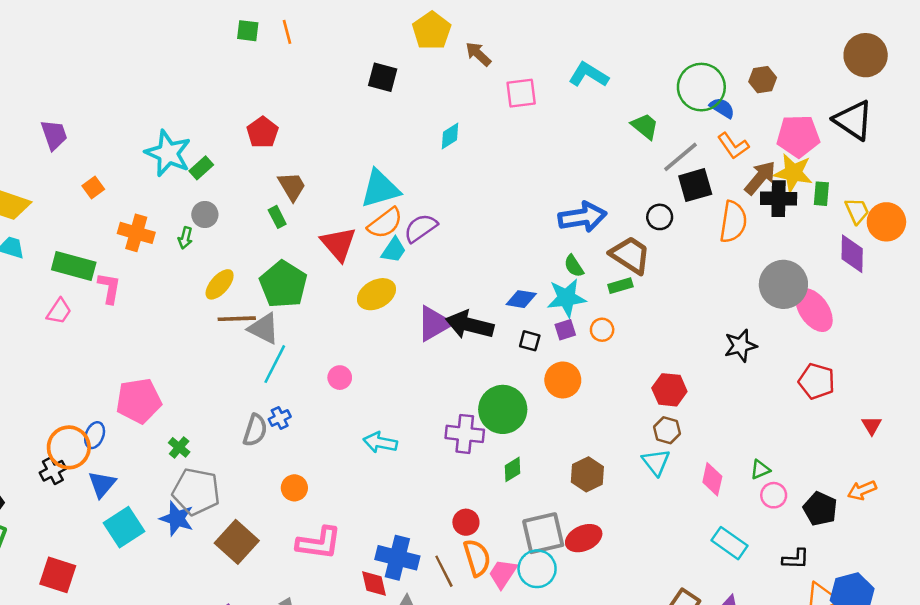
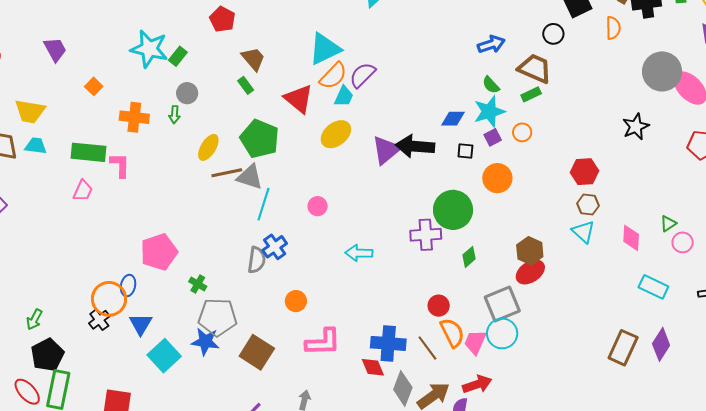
blue arrow: (582, 217) -> (491, 44), size x0.7
orange semicircle: (733, 222) -> (613, 28), size x0.7
blue cross: (280, 418) -> (275, 247), size x1.4
red ellipse: (584, 538) -> (530, 272), moved

